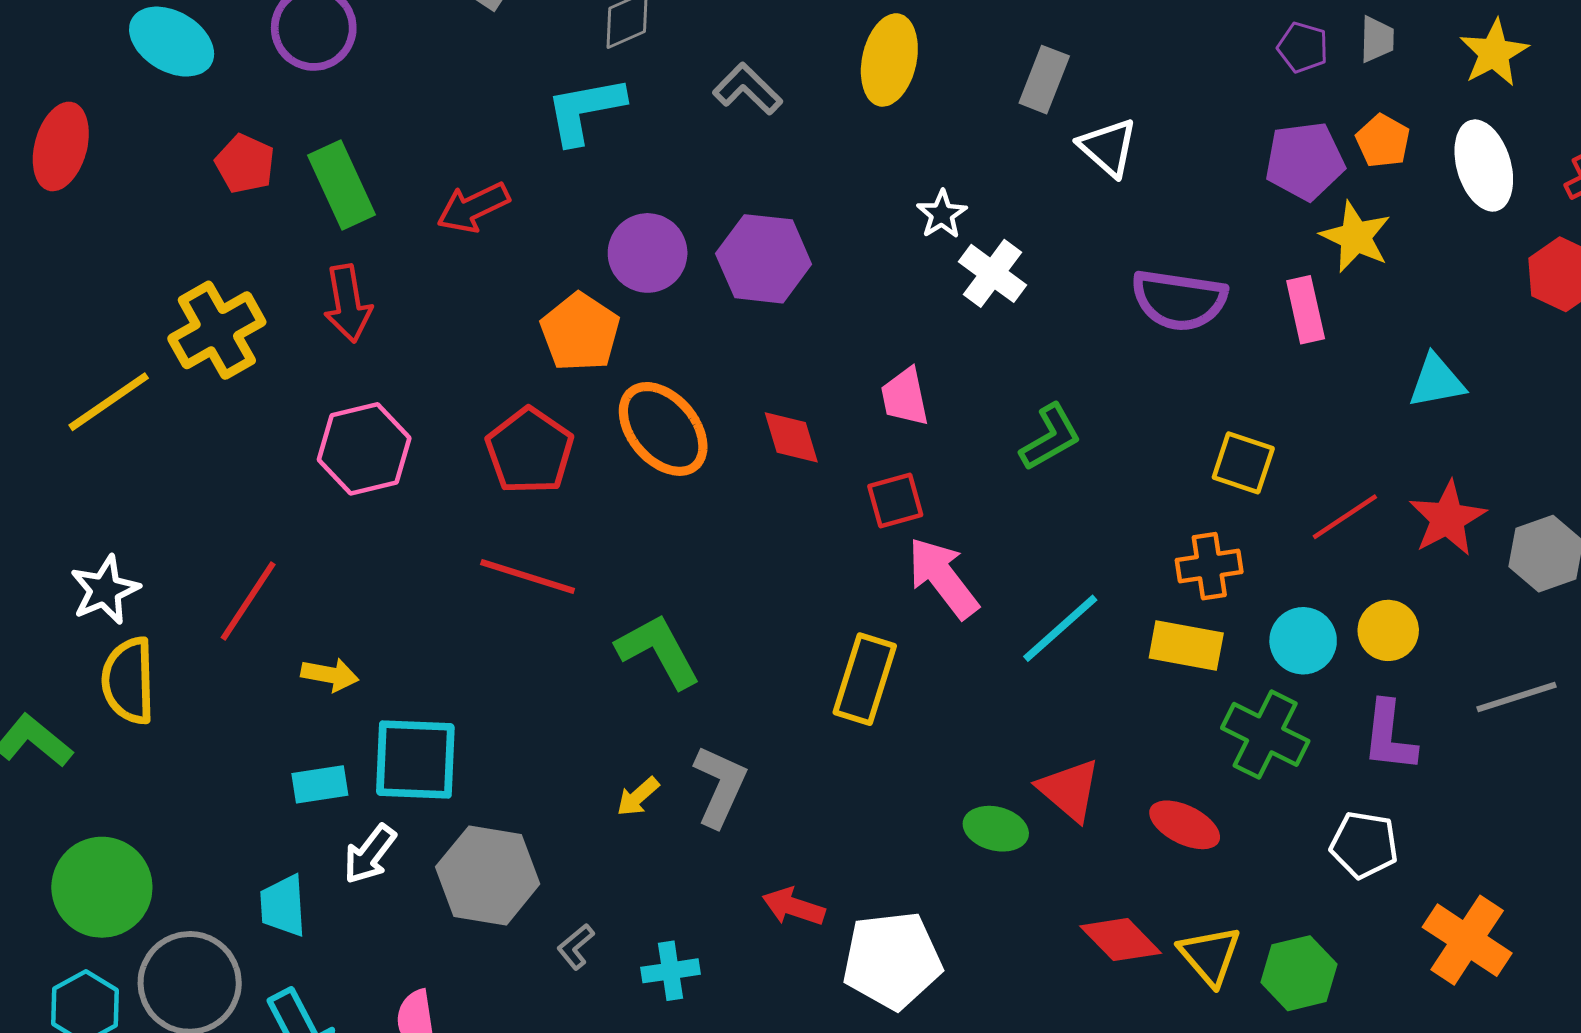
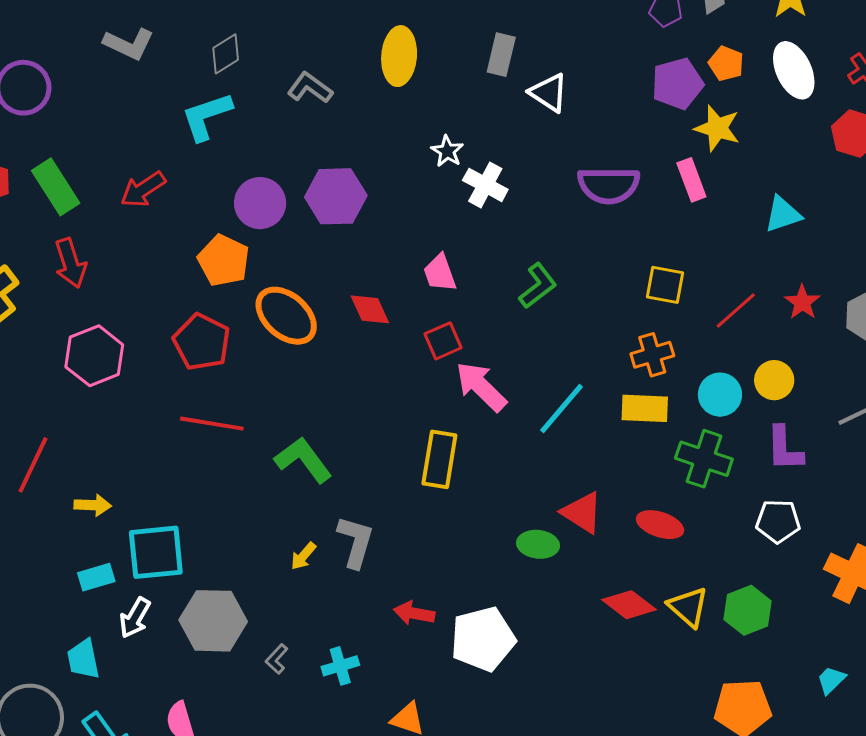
red star: (1447, 518) -> (802, 302), size x0.7

